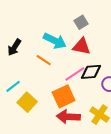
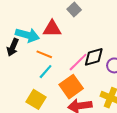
cyan arrow: (55, 41) -> (27, 35), moved
red triangle: (82, 46) -> (52, 29), moved
cyan line: (13, 86) -> (46, 72), moved

